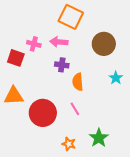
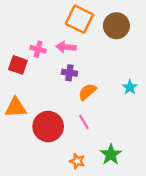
brown circle: (104, 44) -> (116, 26), moved
orange semicircle: (78, 82) -> (87, 92), turned 54

